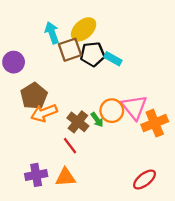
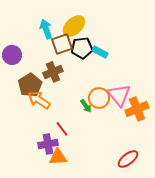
orange arrow: (44, 113) -> (39, 100), turned 55
brown cross: (78, 122) -> (53, 72), moved, turned 30
purple cross: (36, 175) -> (48, 144), moved

